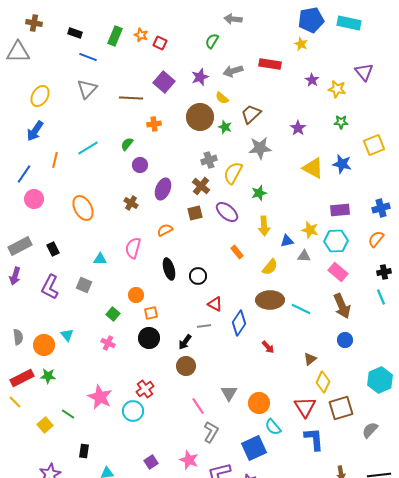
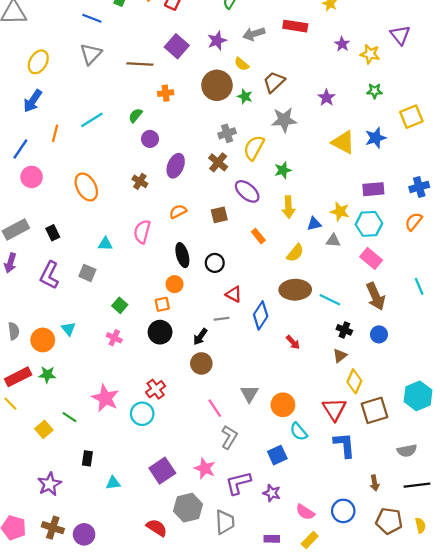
blue star: (342, 164) -> (376, 138), turned -30
brown square: (195, 213) -> (219, 215), moved
black cross: (384, 272) -> (344, 330), moved, turned 32
orange circle: (136, 295) -> (175, 284), moved
cyan hexagon: (380, 380) -> (418, 396), moved
gray semicircle: (370, 430) -> (407, 451), moved, turned -144
blue square: (254, 448) -> (277, 455), size x0.7
purple square: (151, 462) -> (162, 471), size x1.6

